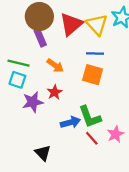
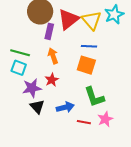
purple rectangle: (40, 38) -> (49, 31), moved, turned 35
orange arrow: (55, 66) -> (53, 56), turned -147
green L-shape: (90, 117) -> (94, 97), moved
red line: (92, 138) -> (84, 122), turned -40
black triangle: (43, 153) -> (37, 107), moved

